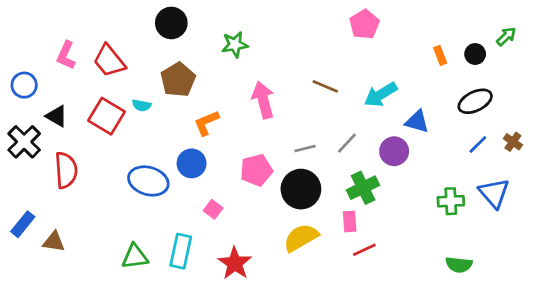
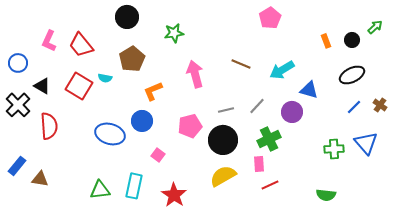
green semicircle: (459, 265) -> (326, 195), moved

